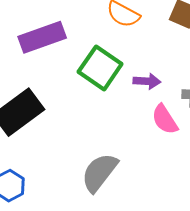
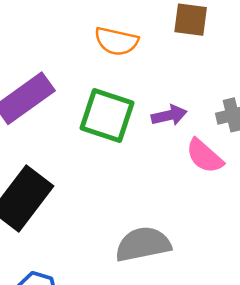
gray semicircle: (99, 172) -> (143, 244), turned 57

